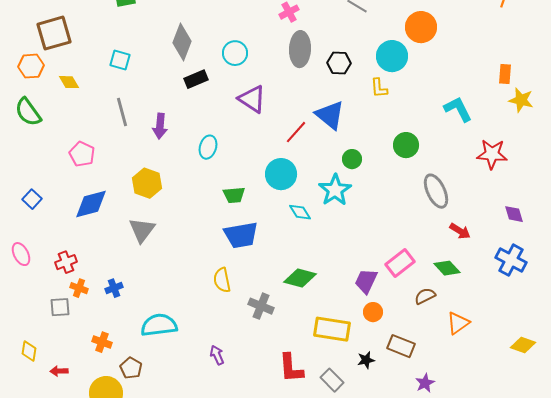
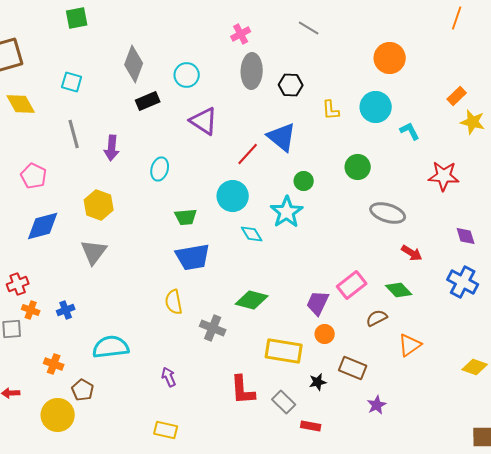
orange circle: (421, 27) -> (390, 58), moved
cyan circle: (392, 56) -> (376, 107), moved
orange rectangle: (505, 74) -> (457, 96), turned 42
yellow diamond: (69, 82) -> (21, 104), size x1.4
cyan L-shape: (458, 109) -> (410, 131), size x0.7
gray ellipse: (436, 191) -> (388, 213), turned -48

